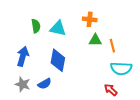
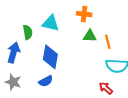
green semicircle: (36, 26) -> (28, 32), moved
blue semicircle: (45, 84) -> (46, 81), moved

